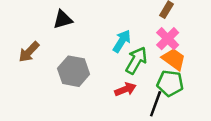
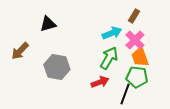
cyan arrow: (122, 41) -> (112, 33), moved, turned 36
orange trapezoid: (174, 59) -> (140, 57), turned -145

